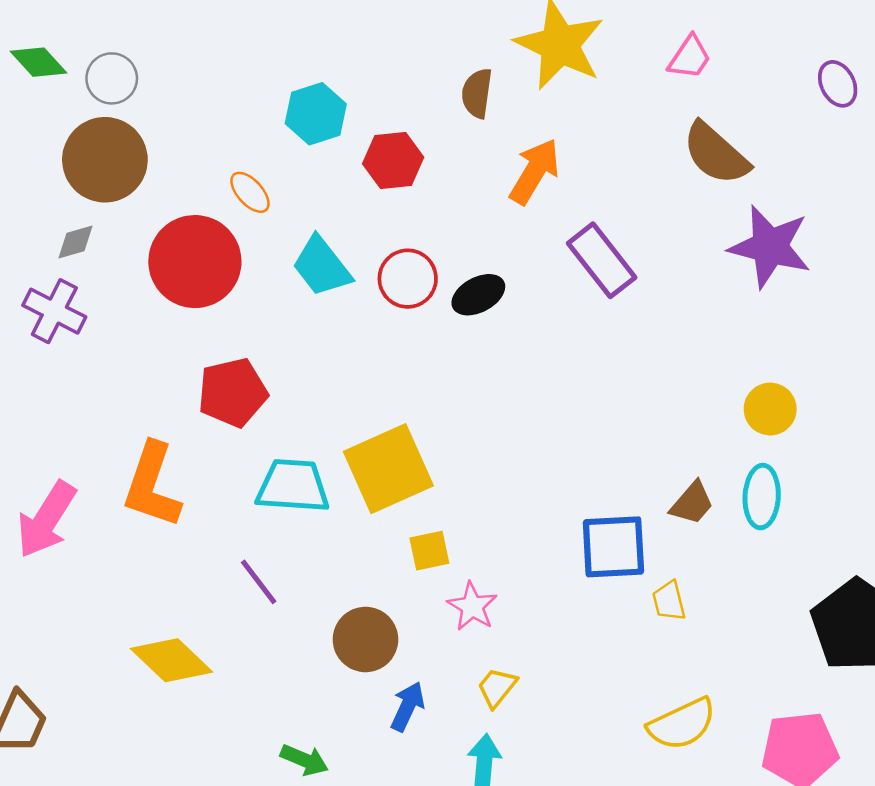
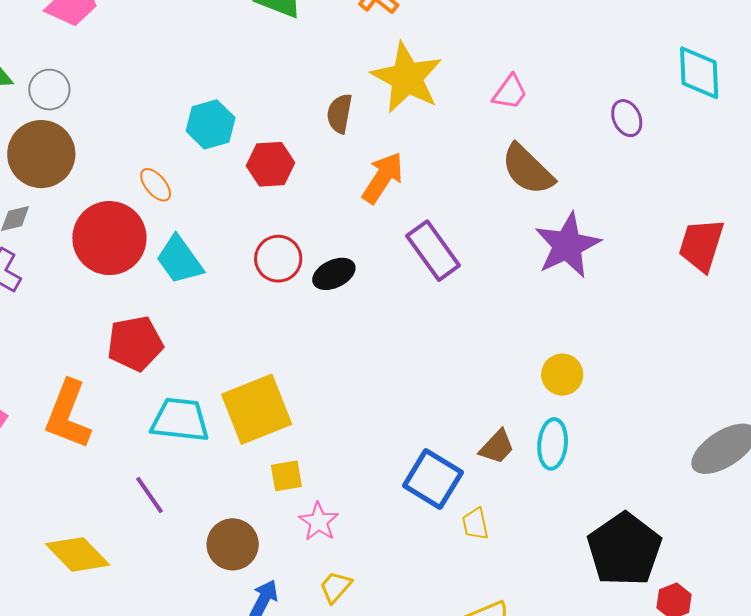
purple star: (770, 247) -> (567, 245), turned 30
cyan trapezoid: (322, 266) -> (179, 260), moved
blue square: (613, 547) -> (433, 479), turned 32

